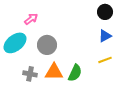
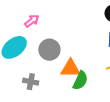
orange triangle: (54, 72) -> (70, 68), moved

